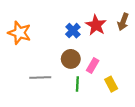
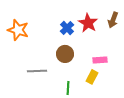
pink rectangle: (93, 65) -> (100, 60), moved, turned 56
green line: (77, 84) -> (68, 88), moved
yellow rectangle: (111, 84) -> (92, 77), moved, turned 56

